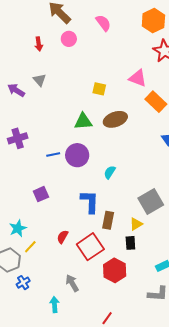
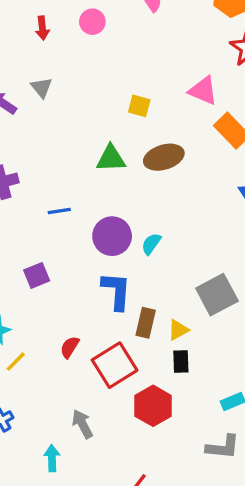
purple circle: (77, 155) -> (112, 236), moved
yellow triangle: (136, 224) -> (178, 330), moved

